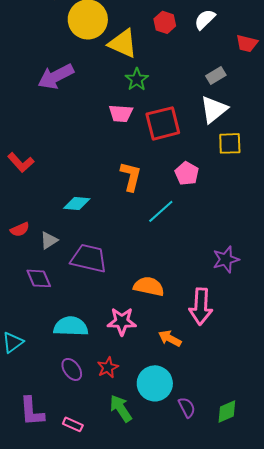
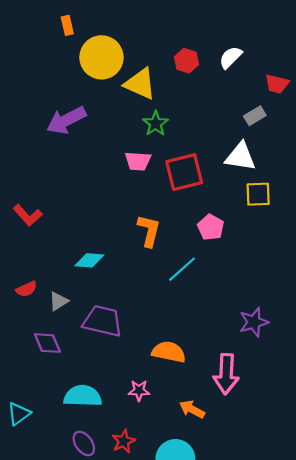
gray rectangle: (216, 75) -> (255, 116), moved
white triangle: (214, 109) -> (240, 157), turned 48
pink star: (122, 321) -> (139, 391), size x0.7

